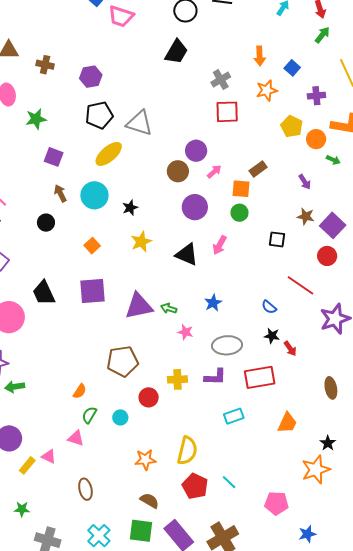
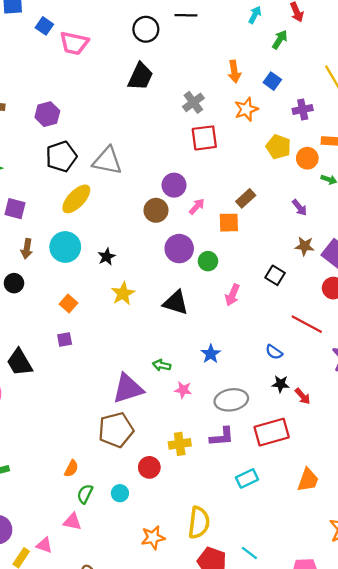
green arrow: (322, 35) -> (280, 40), moved
brown arrow: (60, 193) -> (27, 249), turned -138
green circle: (239, 213) -> (208, 261), moved
black square: (277, 239) -> (275, 275), turned 30
pink arrow: (220, 245) -> (232, 295), moved
purple square: (92, 291) -> (65, 340), moved, size x0.5
purple triangle: (139, 306) -> (128, 389), moved

